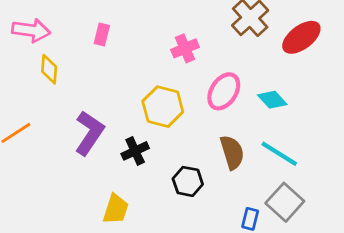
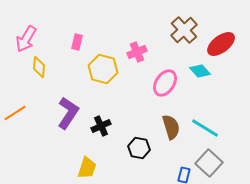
pink arrow: (31, 30) -> (26, 39), turned 112
cyan diamond: (272, 100) -> (200, 71), moved
yellow hexagon: (163, 107) -> (103, 69), moved

